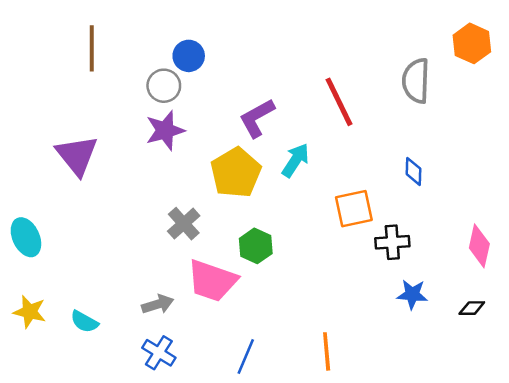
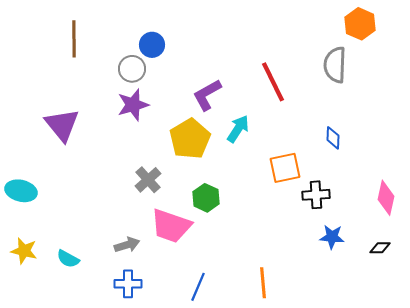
orange hexagon: (472, 43) -> (360, 24), moved
cyan ellipse: (26, 237) -> (21, 191), turned -52
blue cross: (159, 353) -> (128, 284), turned -32

